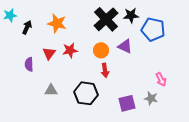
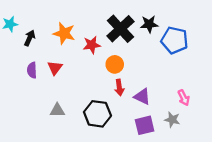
purple triangle: (125, 46) -> (142, 97), moved
red star: (70, 50) -> (92, 45), moved
purple semicircle: (29, 64) -> (32, 70), moved

